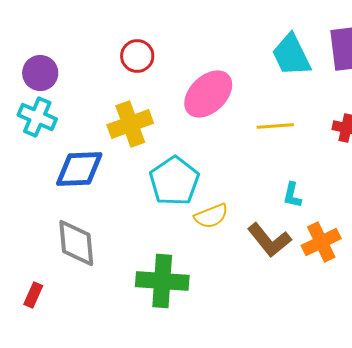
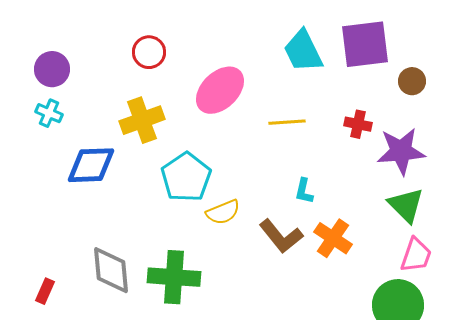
cyan cross: (37, 117) -> (49, 113), size x0.7
orange cross: (321, 242) -> (333, 238), turned -30
gray diamond: (76, 243) -> (111, 270), moved

